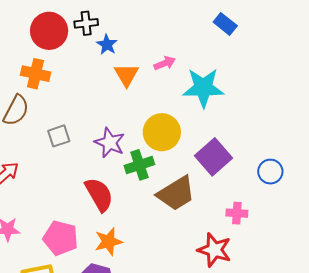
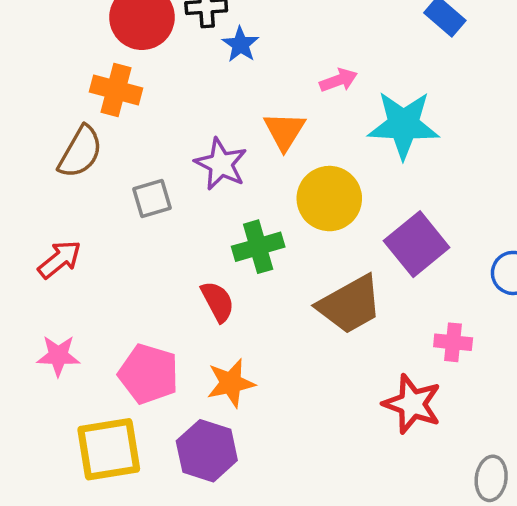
orange triangle: (127, 75) -> (284, 131), moved
purple star: (110, 143) -> (221, 164), moved
green cross: (139, 165) -> (258, 247), moved
red semicircle: (99, 194) -> (218, 302), size x0.7

